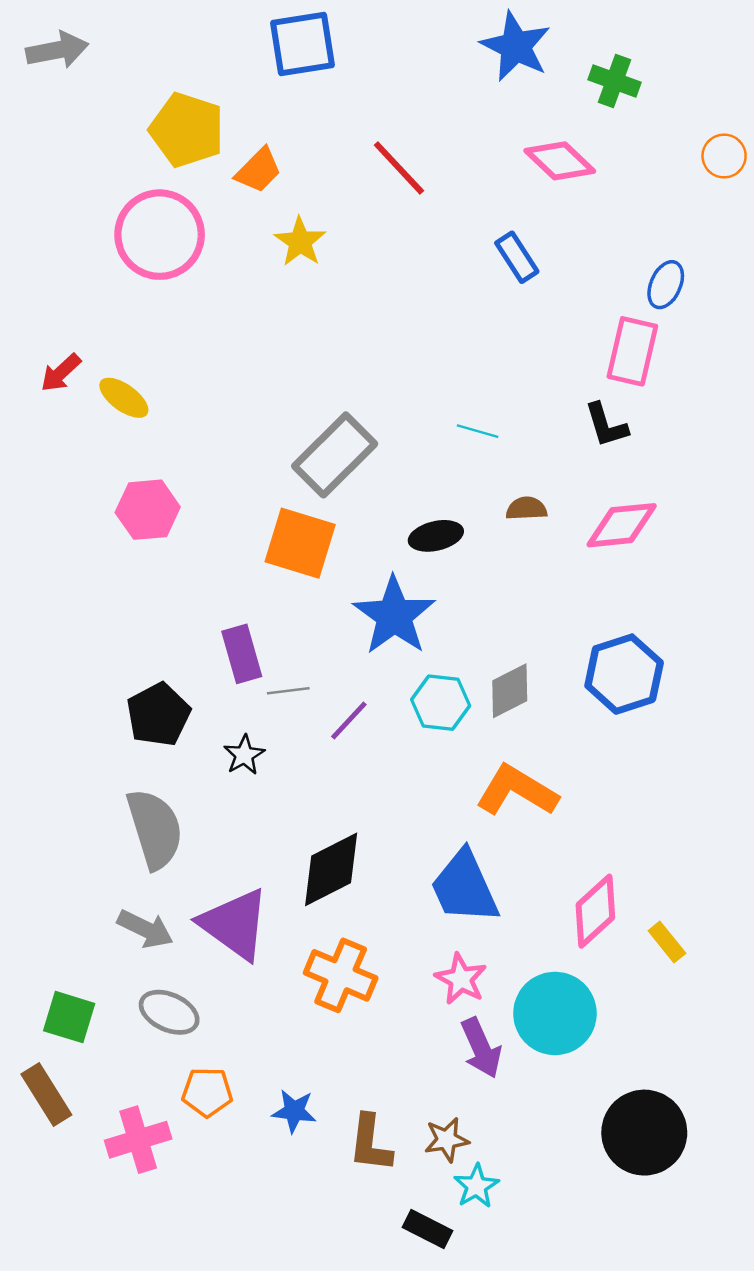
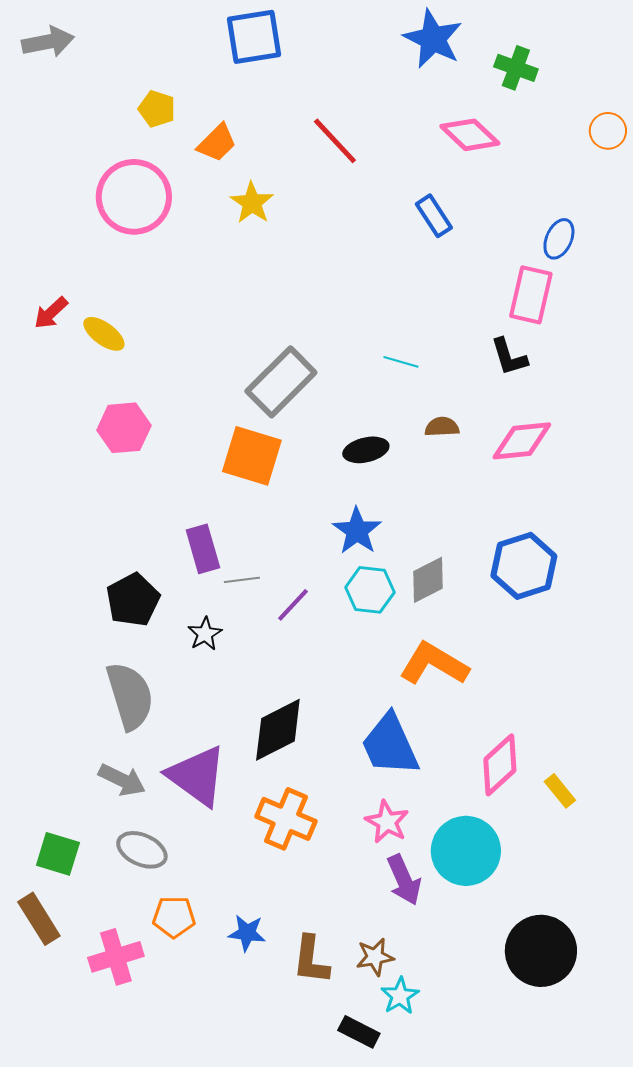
yellow pentagon: (187, 130) -> (157, 109), size x0.6
blue star: (394, 616) -> (357, 531), moved, size x0.7

